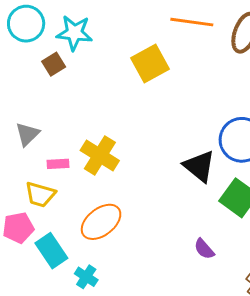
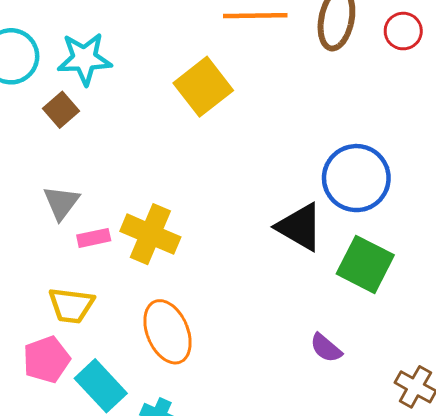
gray triangle: (27, 134) -> (61, 203), moved
pink rectangle: (58, 164) -> (94, 238), moved
orange ellipse: (101, 222) -> (167, 332), turned -66

